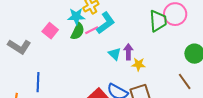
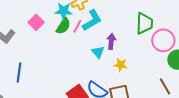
pink circle: (175, 14) -> (163, 40), moved
pink line: (92, 30) -> (77, 26), turned -40
purple arrow: (128, 52) -> (111, 41), moved

